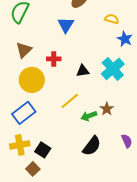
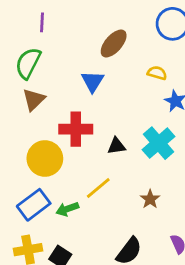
brown triangle: (24, 50) -> (34, 100), moved
red cross: (54, 59) -> (76, 129), size x1.6
green arrow: (89, 116) -> (67, 209), moved

